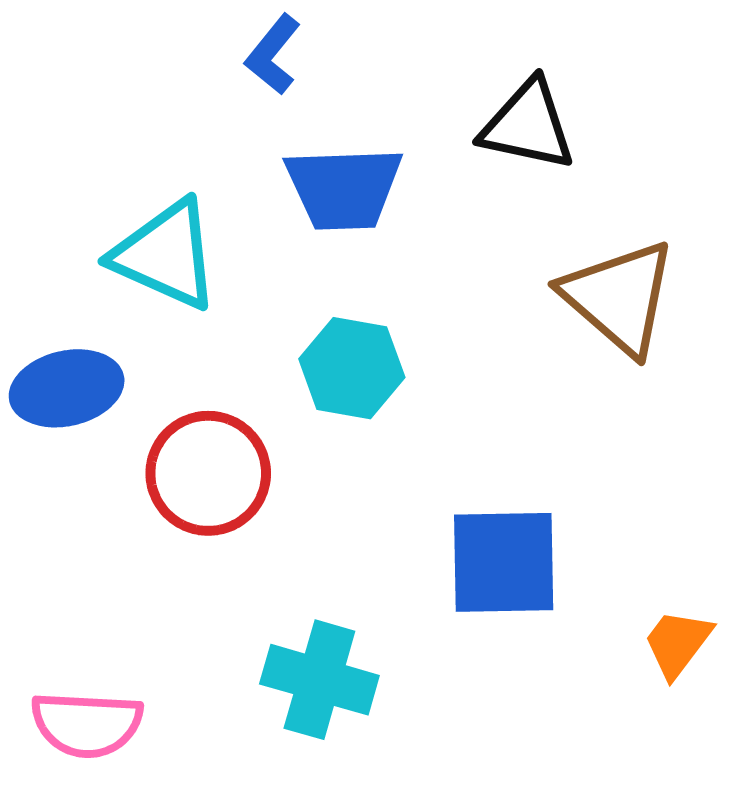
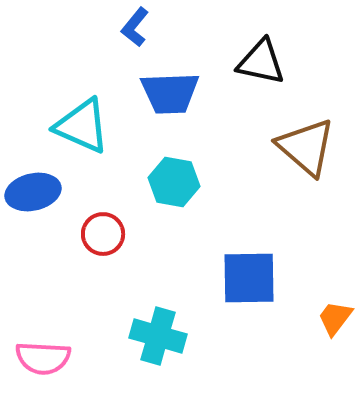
red circle: (208, 473) -> (103, 234), size x0.7

